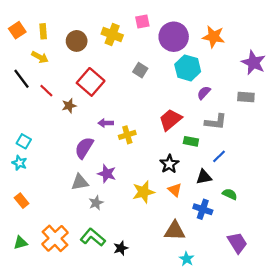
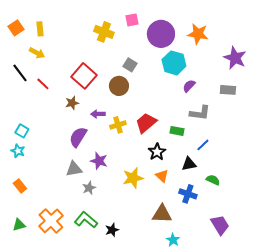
brown circle: (77, 41) -> (119, 86), moved
brown star: (69, 106) -> (72, 103), moved
red trapezoid: (170, 120) -> (146, 123), moved

